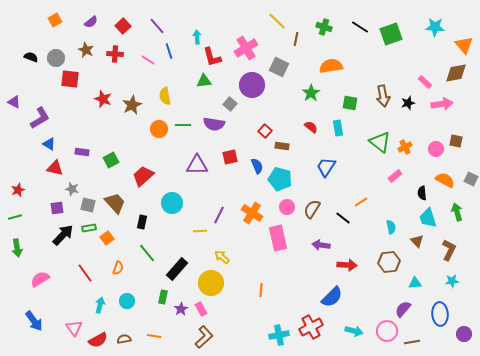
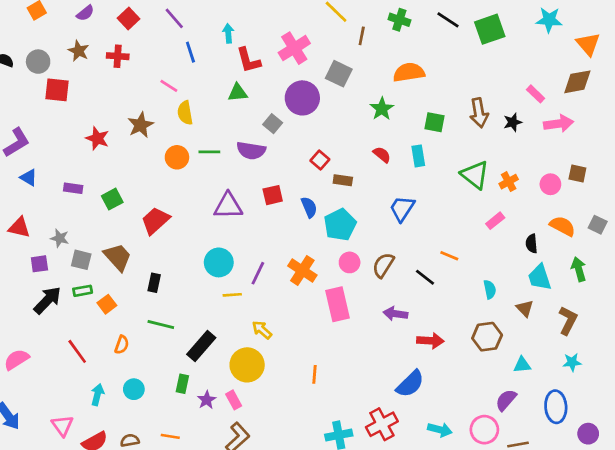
pink line: (148, 60) -> (169, 86), moved
red star: (103, 99) -> (97, 138), moved
red triangle: (55, 168) -> (19, 227), moved
cyan pentagon: (280, 179) -> (340, 225), turned 30
orange line: (361, 202) -> (449, 256), turned 56
cyan circle: (172, 203) -> (219, 262), moved
green line: (147, 253) -> (161, 324), turned -36

